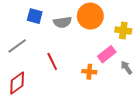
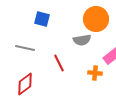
gray semicircle: (62, 22) -> (82, 40), moved
gray line: (17, 46) -> (25, 48), turned 48

